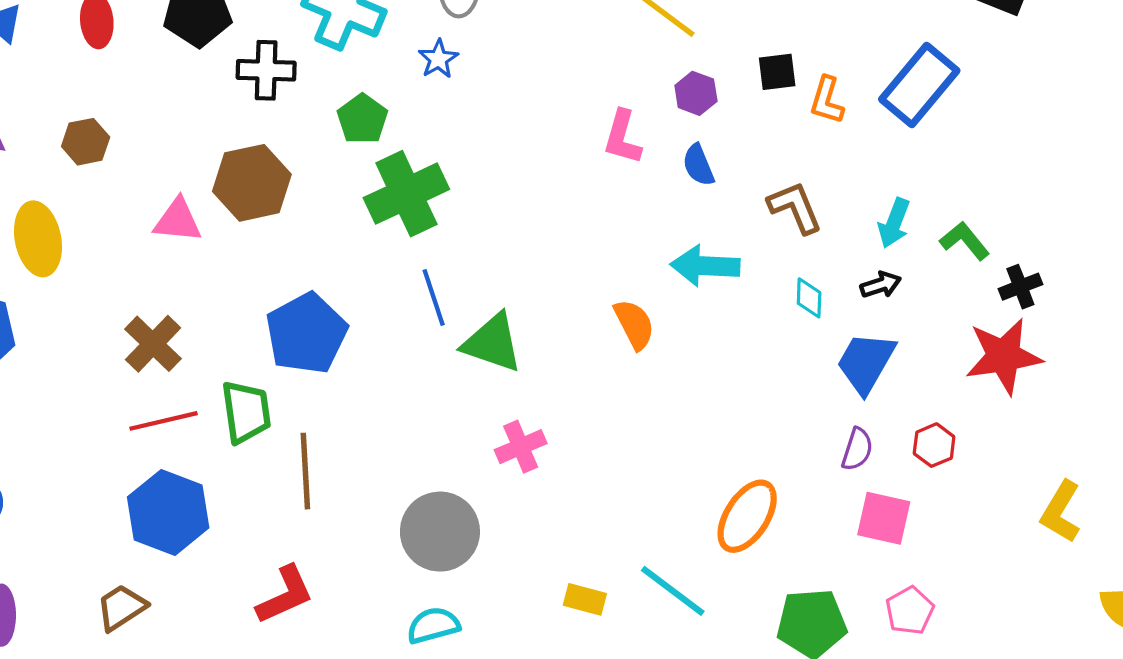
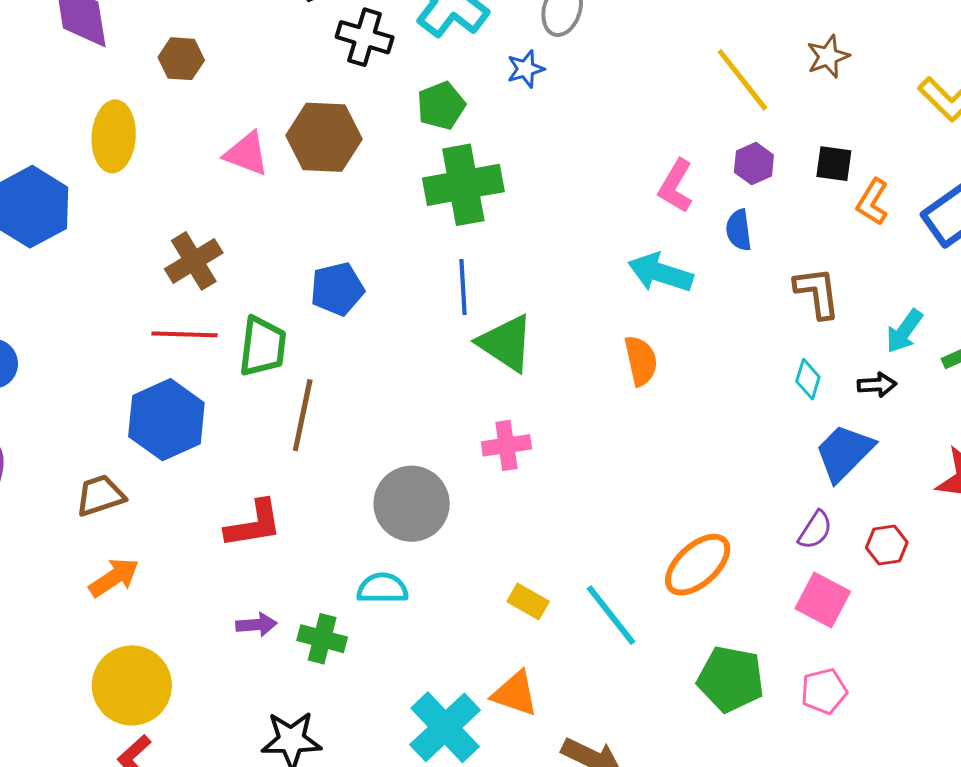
cyan arrow: (705, 266) -> (660, 273), moved
blue pentagon: (306, 333) -> (337, 289), size x0.7

